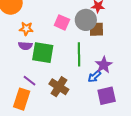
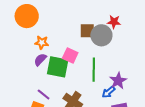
pink square: (62, 22) -> (70, 55), moved
brown square: (96, 29) -> (87, 31), moved
purple semicircle: (25, 46) -> (40, 60), turned 128

